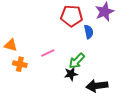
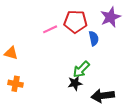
pink line: (48, 53) -> (50, 29), moved
orange cross: (20, 64) -> (16, 84), moved

